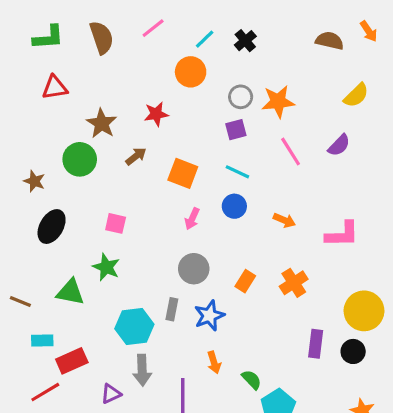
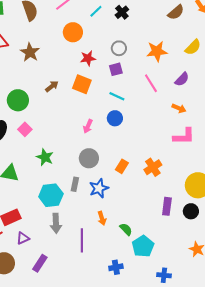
brown semicircle: (330, 41) -> (176, 12), turned 126
orange circle: (191, 72) -> (73, 32), moved
orange star: (278, 102) -> (157, 51), moved
red star: (156, 114) -> (88, 58), moved
brown star: (102, 123) -> (30, 52), moved
green circle: (80, 159) -> (18, 100), moved
orange square: (183, 173) -> (82, 84), moved
orange arrow: (284, 220) -> (179, 108), moved
pink square: (116, 223) -> (25, 129), moved, turned 32
green star: (106, 267) -> (45, 157), moved
purple triangle: (111, 394) -> (23, 238), moved

